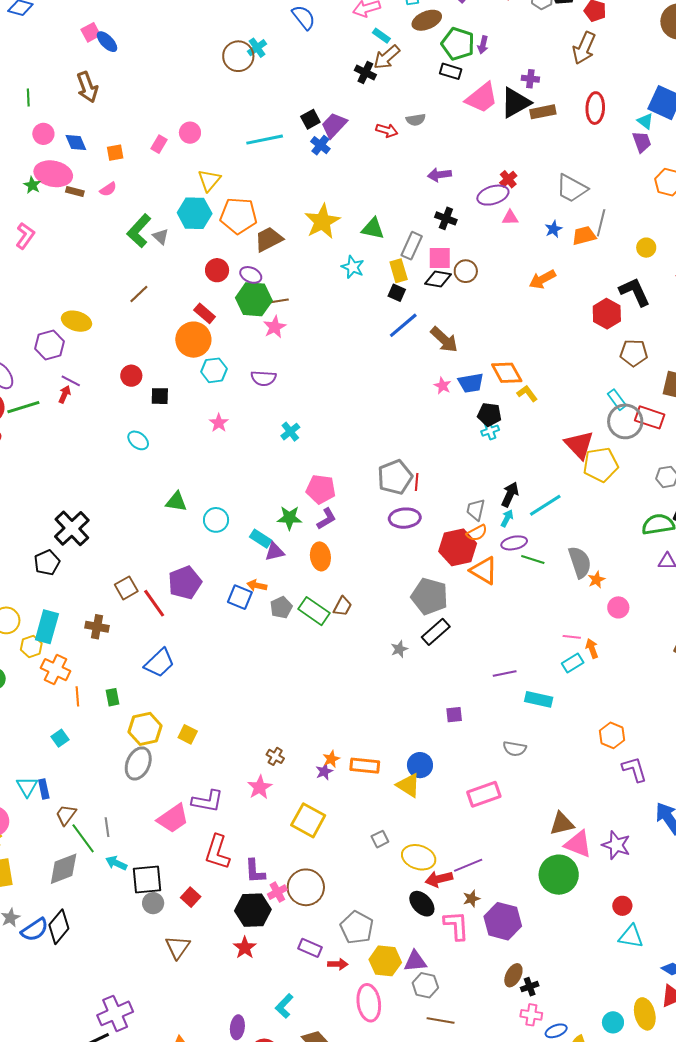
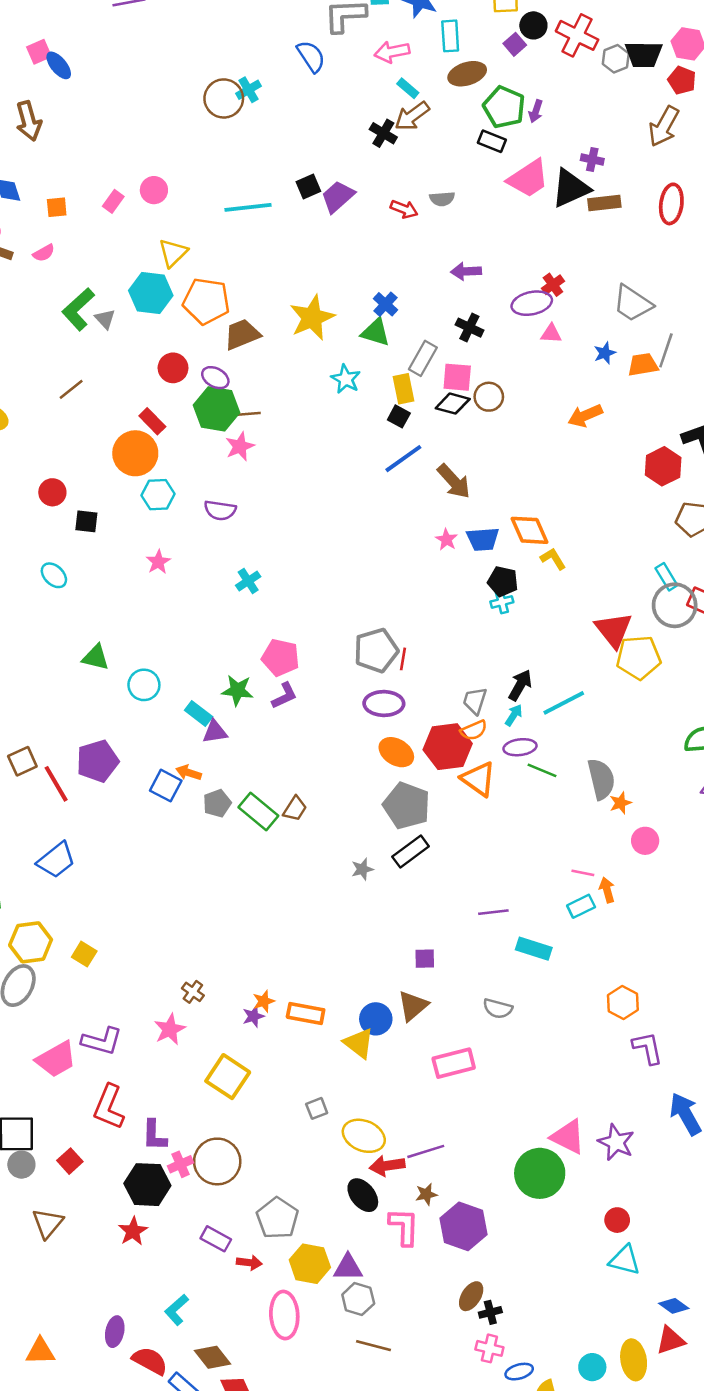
blue cross: (320, 145) -> (385, 304), moved
orange ellipse: (320, 556) -> (396, 752), moved, turned -56
brown triangle: (562, 824) -> (413, 1006), moved, turned -32

